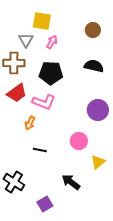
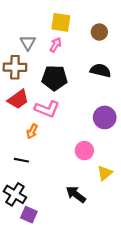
yellow square: (42, 21) -> (61, 22), moved
black line: (40, 150) -> (21, 160), moved
purple square: (45, 204) -> (29, 215), moved, turned -35

